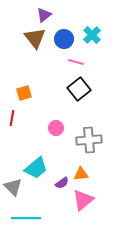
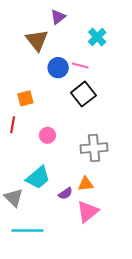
purple triangle: (44, 15) -> (58, 17), moved
blue circle: (64, 39) -> (58, 68), moved
pink circle: (56, 128) -> (47, 135), moved

